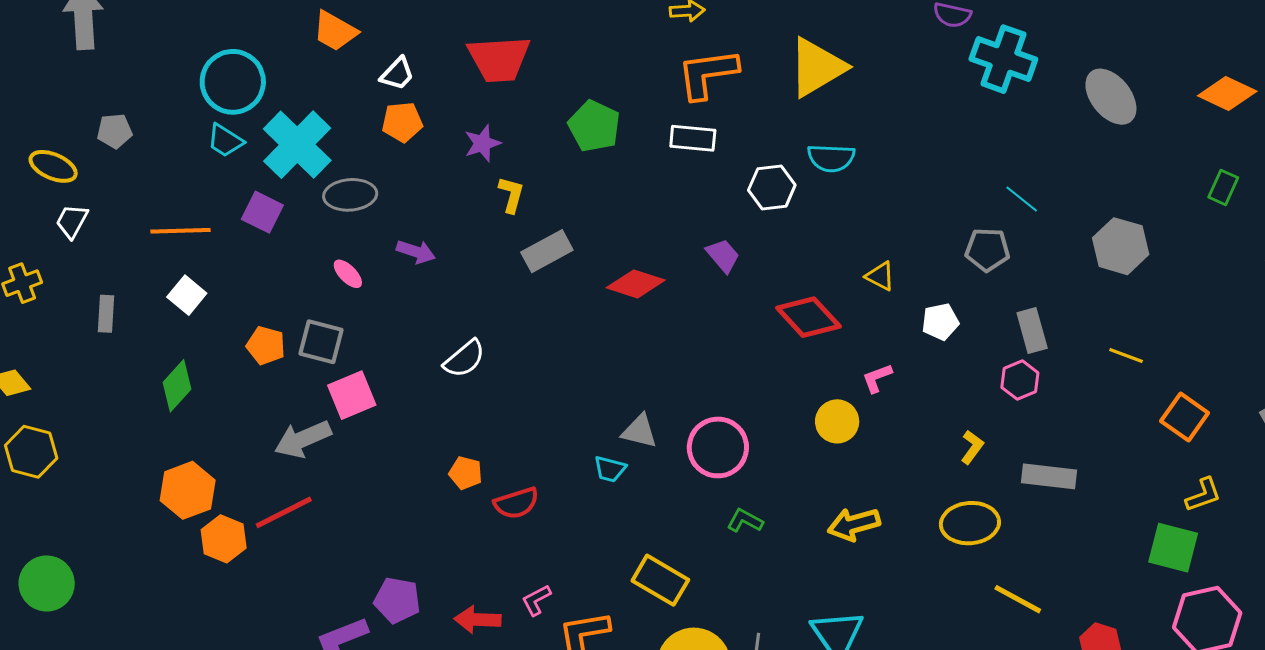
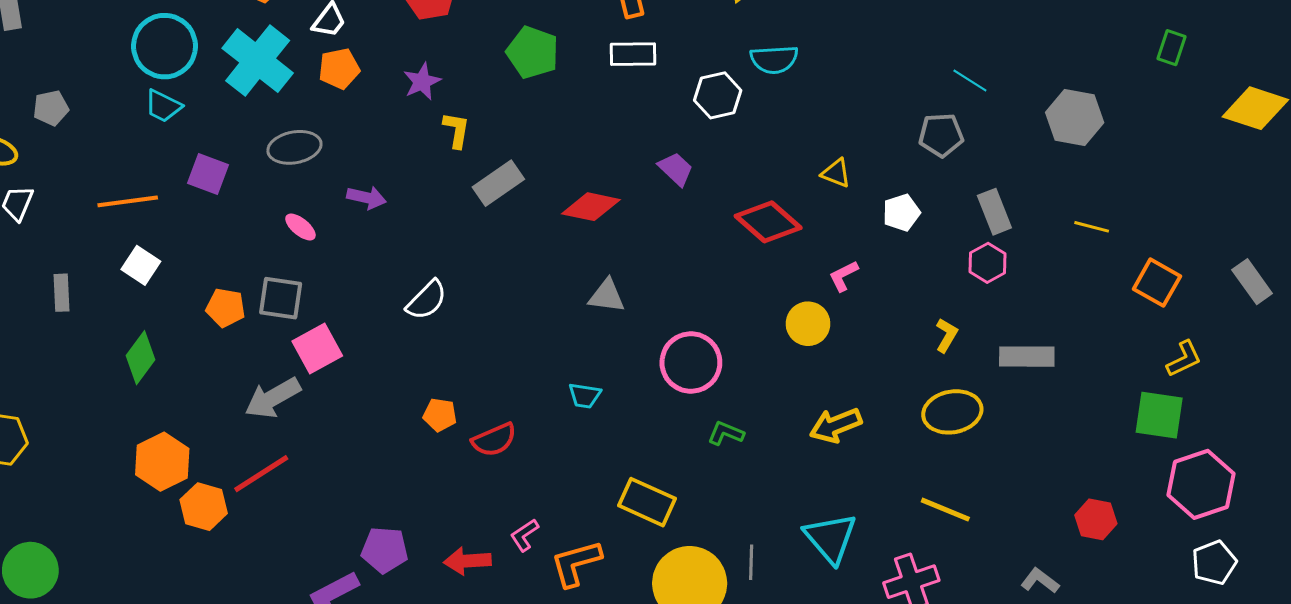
cyan cross: (297, 145) -> (258, 61), moved
gray triangle: (640, 431) -> (607, 296), moved
yellow line: (1018, 599) -> (945, 510), moved

